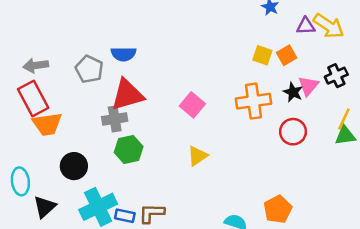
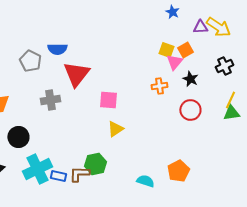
pink triangle: (308, 86) -> (174, 62), moved
red triangle: (127, 95) -> (76, 74), moved, turned -36
orange cross: (254, 101) -> (159, 86), size x0.6
pink square: (192, 105) -> (108, 100), moved, turned -36
green hexagon: (129, 150) -> (95, 164), moved

